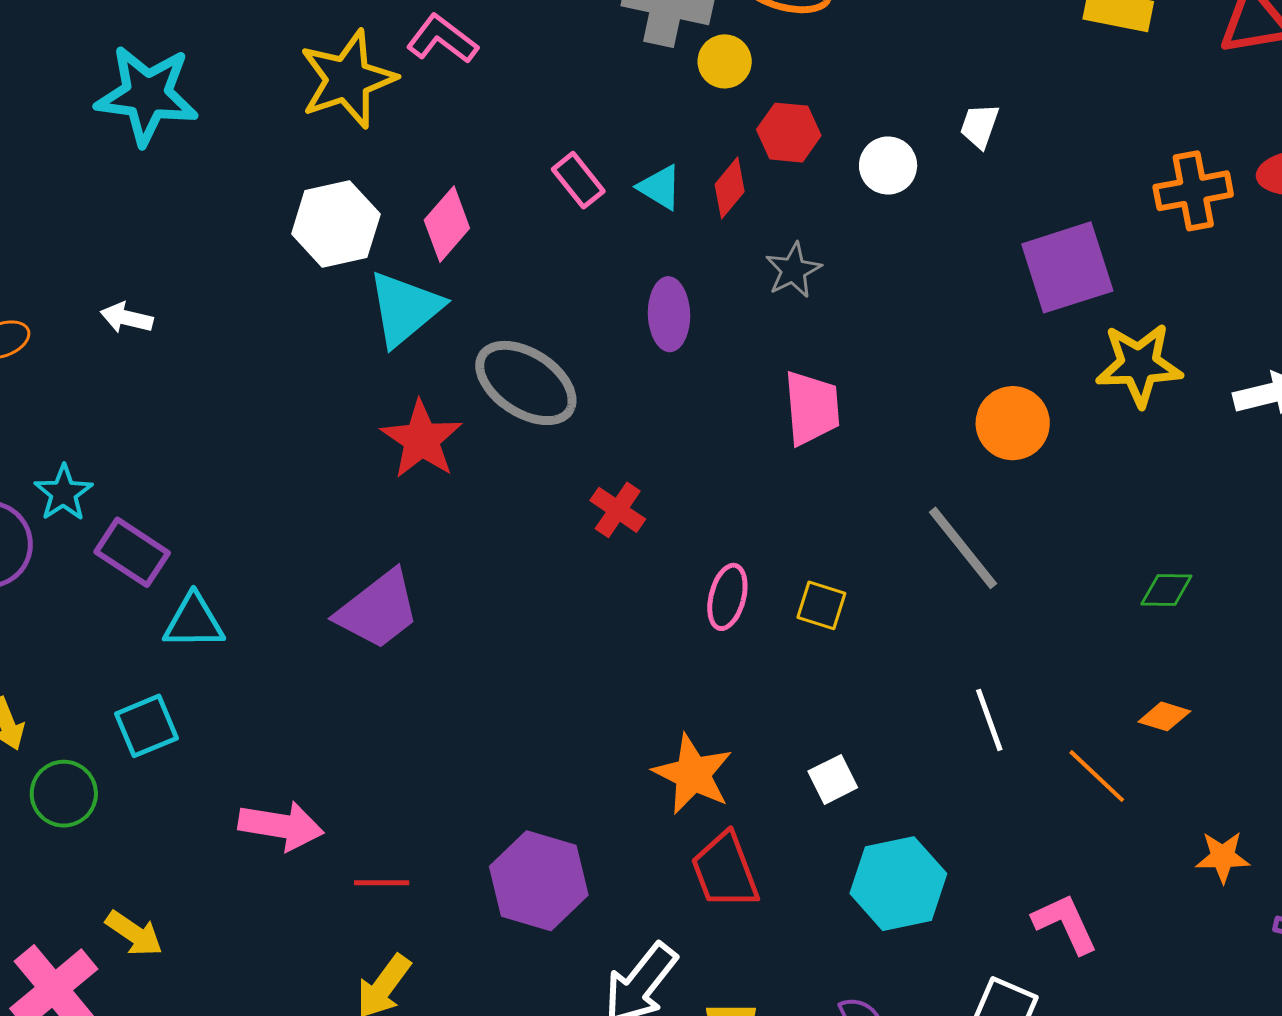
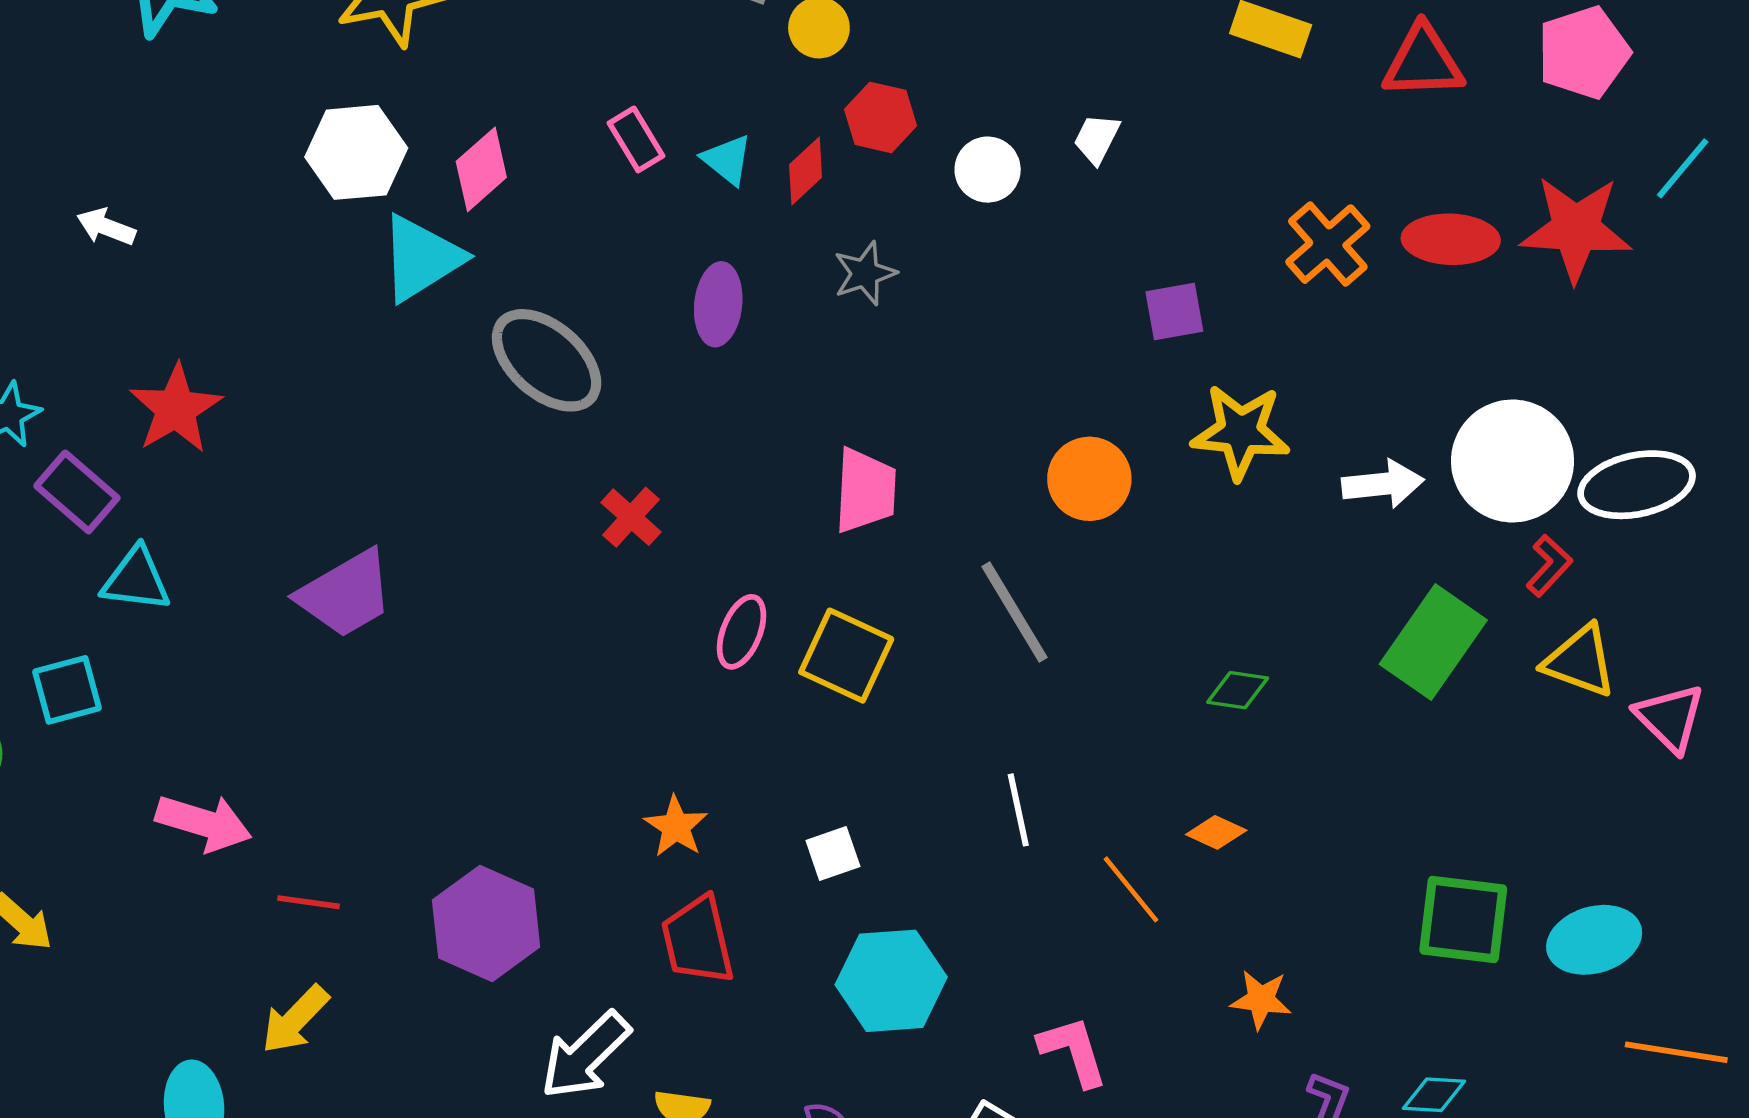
orange cross: (1193, 191) -> (1328, 244), turned -38
purple square: (1067, 267) -> (1174, 311), size x0.6
pink trapezoid: (812, 408) -> (865, 491), moved
red star: (422, 439) -> (176, 409), moved
yellow square: (821, 605) -> (846, 656), size x1.6
orange star: (693, 774) -> (676, 827), size x0.7

